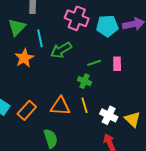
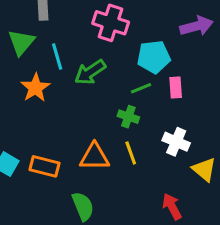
cyan pentagon: (107, 26) -> (154, 57), moved
orange rectangle: (27, 110) -> (45, 166), turned 66
white cross: (109, 115) -> (176, 142), moved

